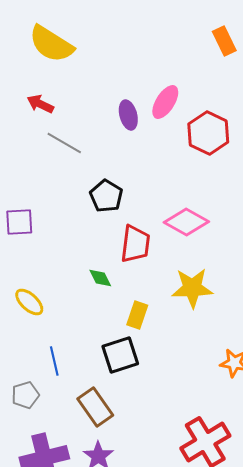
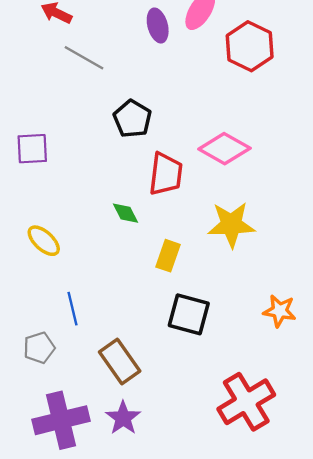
black square: (120, 355) -> (189, 314), moved, turned 33

